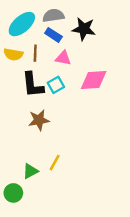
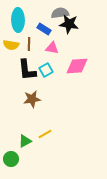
gray semicircle: (53, 16) -> (60, 13), moved
cyan ellipse: (22, 24) -> (18, 20), turned -50
yellow line: (55, 163) -> (45, 134), turned 32

